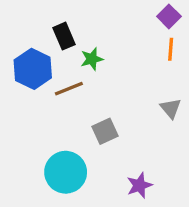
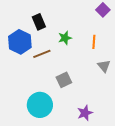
orange line: (171, 49) -> (94, 42), moved
green star: (92, 59) -> (65, 38), moved

